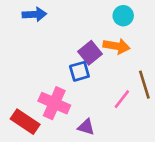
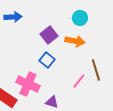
purple square: (90, 53) -> (49, 35), moved
blue square: (79, 71) -> (47, 60), turned -35

